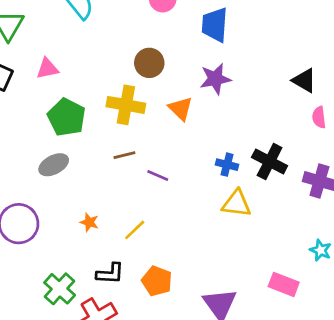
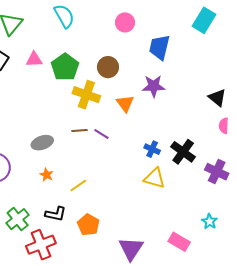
green pentagon: (67, 117) -> (65, 67), moved
gray ellipse: (54, 165) -> (42, 143), moved
purple line: (158, 175) -> (101, 134), moved

